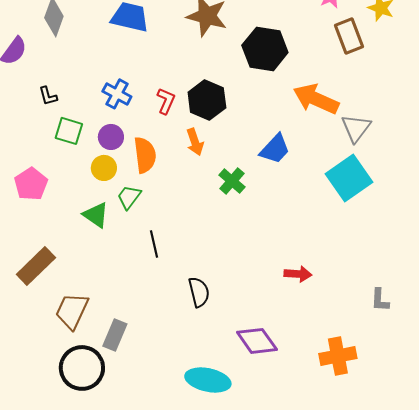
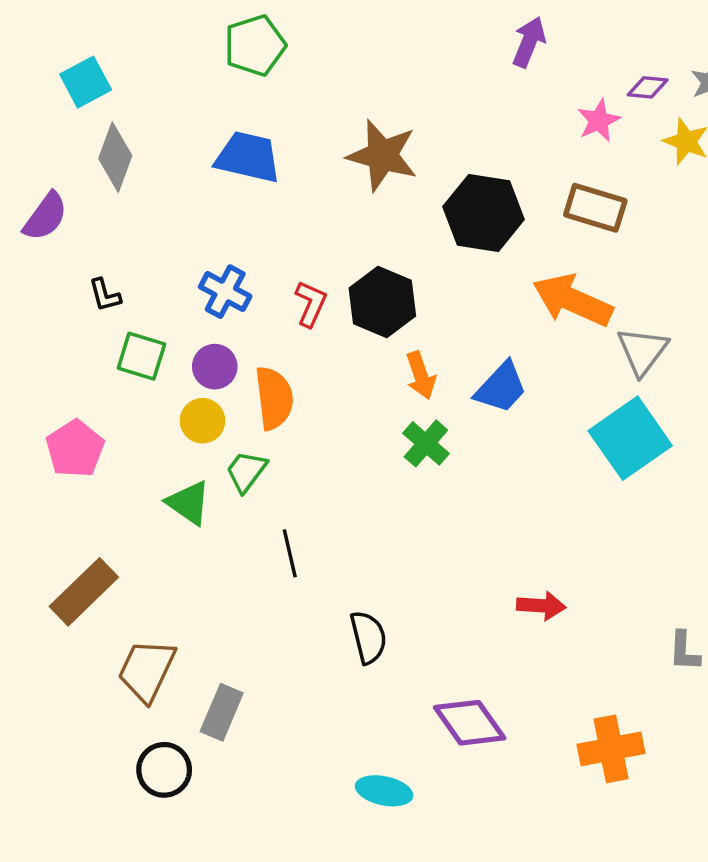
brown rectangle: (349, 36) -> (595, 208), moved, turned -52
orange arrow: (195, 142) -> (421, 375), moved
black circle: (82, 368) -> (164, 770), size x0.7
cyan ellipse: (208, 380) -> (384, 791), size x0.7

